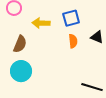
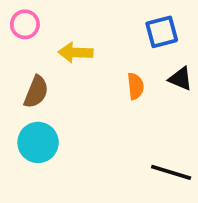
blue square: (71, 18) -> (162, 32), moved

